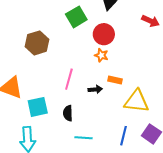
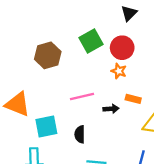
green square: (76, 17) -> (91, 41), moved
pink line: (69, 79) -> (82, 97), turned 60

